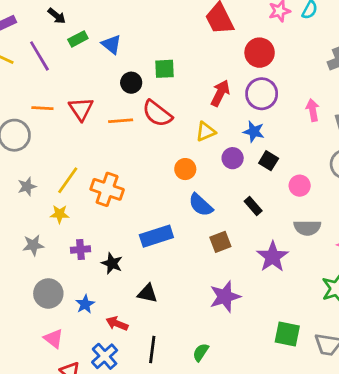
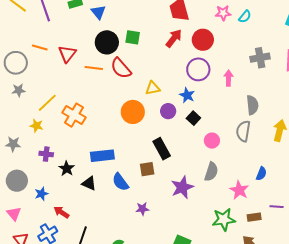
black circle: (131, 83) -> (107, 42), size x1.5
red arrow: (220, 93) -> (174, 38), moved
pink arrow: (313, 110) -> (228, 78), moved
orange circle: (185, 169) -> (133, 112), size x1.5
gray star: (27, 186) -> (19, 90), moved
blue semicircle: (201, 205) -> (120, 182), moved
black rectangle: (253, 206) -> (162, 149), moved, size x1.5
gray semicircle: (307, 228) -> (211, 172), turned -84
black triangle: (148, 293) -> (89, 183), moved
purple star: (225, 297) -> (142, 209), size x0.6

